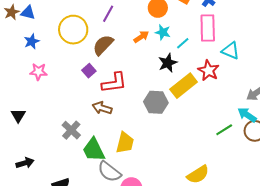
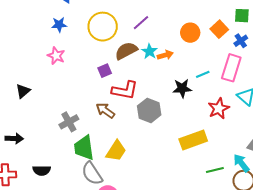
cyan star: (163, 32) -> (149, 51), moved
yellow rectangle: (184, 86) -> (193, 140), moved
gray hexagon: (156, 102) -> (149, 110), moved

